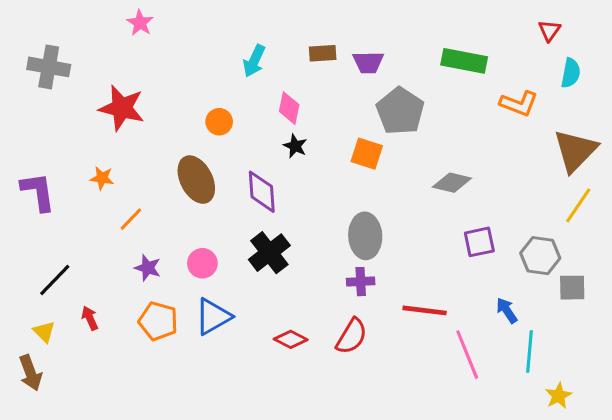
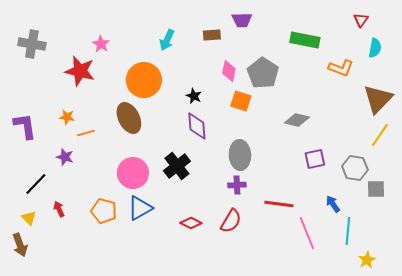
pink star: (140, 23) -> (101, 44), moved
purple trapezoid: (368, 62) -> (242, 20), moved
pink diamond: (289, 108) -> (229, 71), moved
orange circle: (219, 122) -> (144, 80), size x2.0
purple diamond: (262, 192) -> (197, 126), moved
orange line: (131, 219) -> (86, 133), moved, turned 30
pink circle: (202, 263) -> (133, 173), size x1.6
purple star: (148, 268) -> (65, 157), moved

